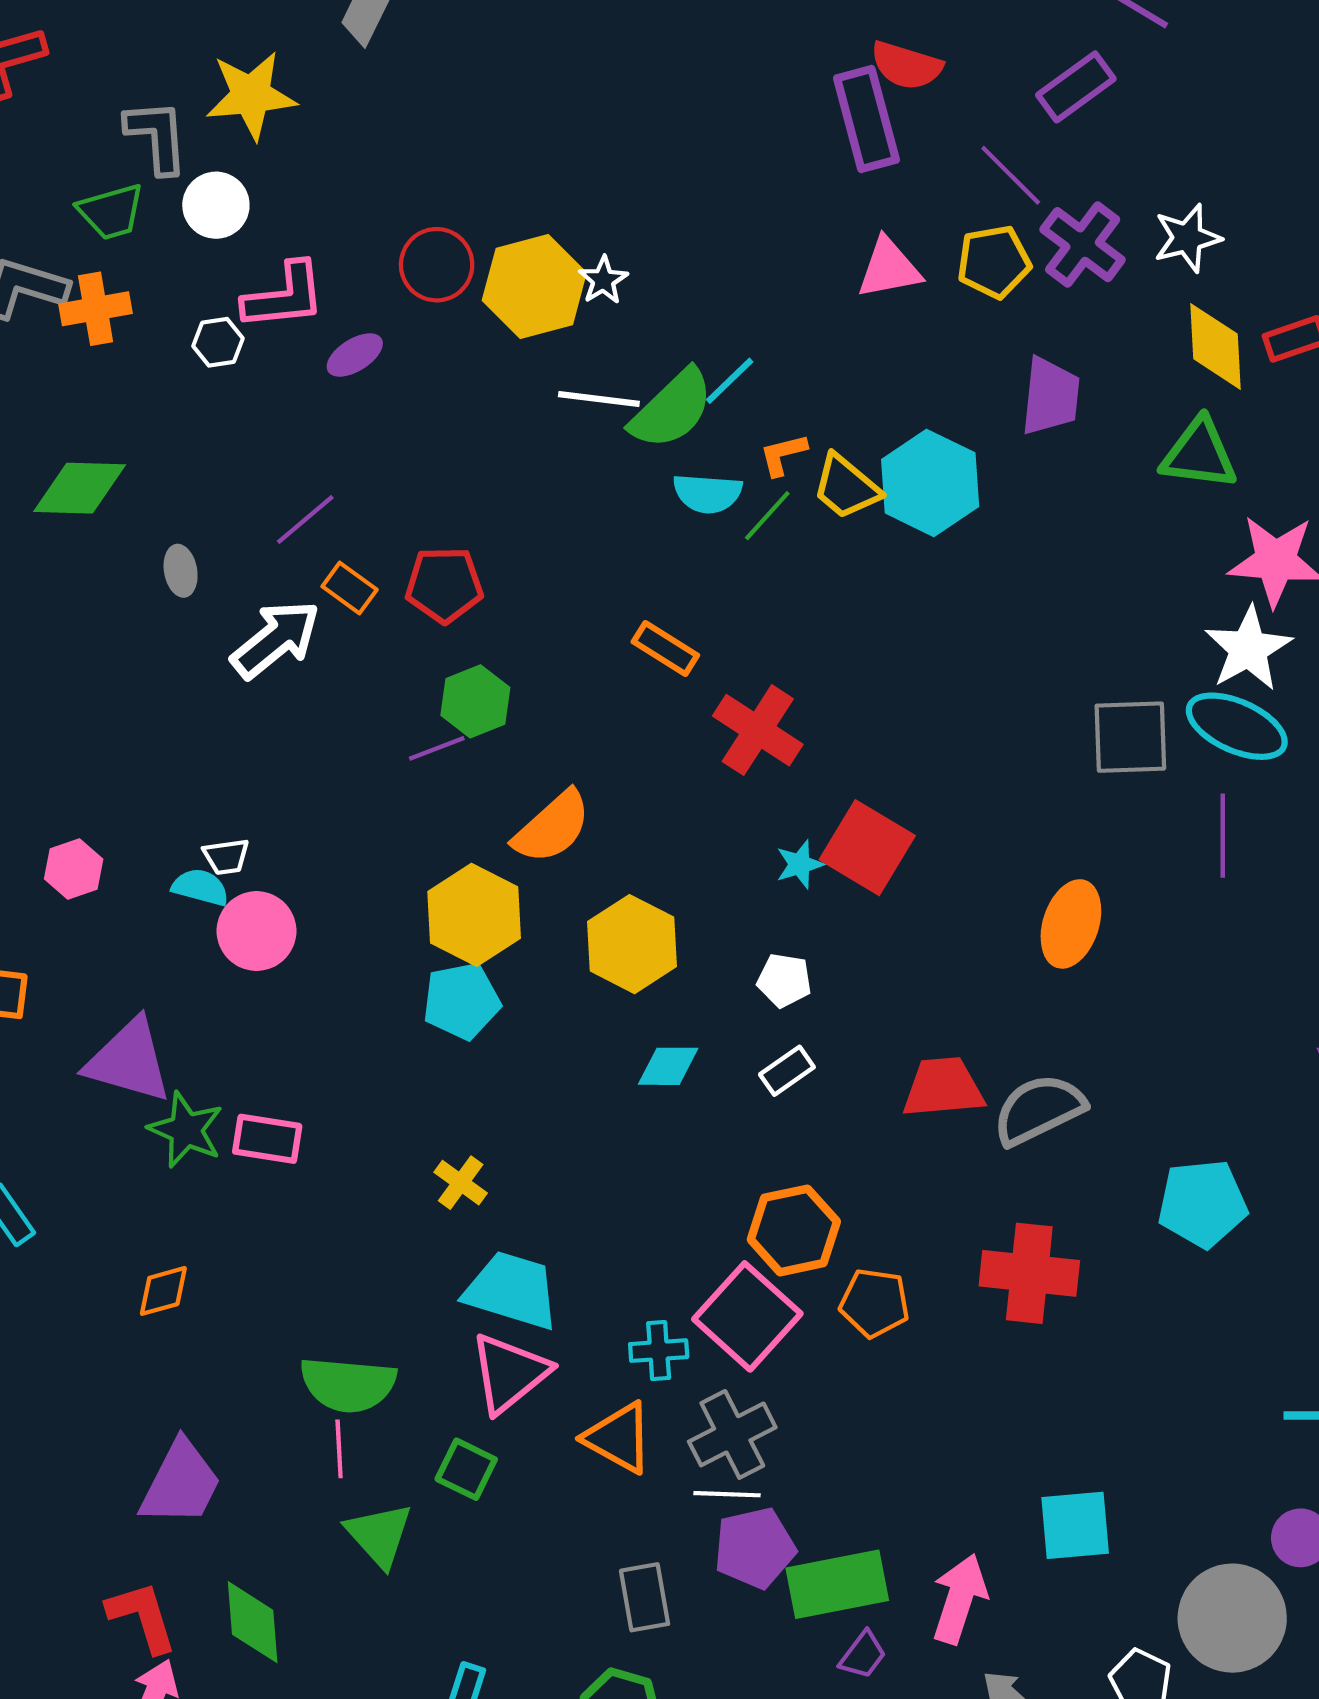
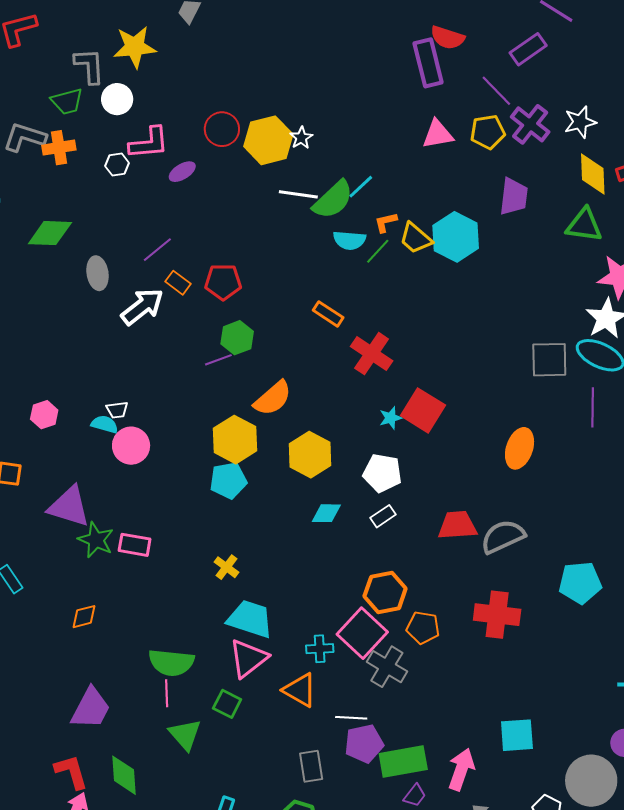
gray ellipse: (181, 571) -> (98, 273), size x1.4
white pentagon: (784, 980) -> (382, 473), size x1.5
gray cross: (732, 1434) -> (387, 667), moved, turned -33

